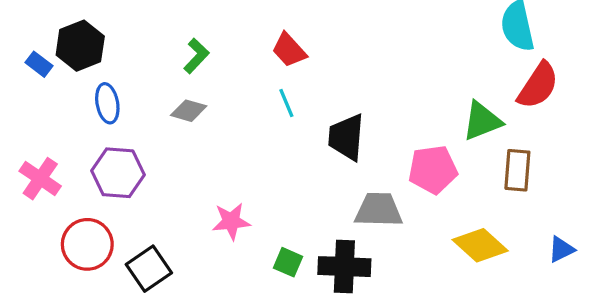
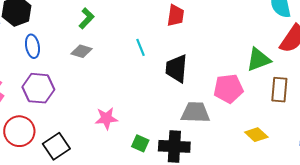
red trapezoid: (289, 50) -> (176, 15), moved, turned -130
yellow diamond: (480, 245) -> (256, 135), size x0.7

